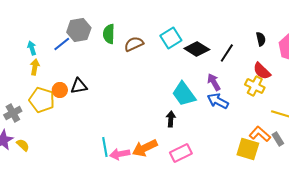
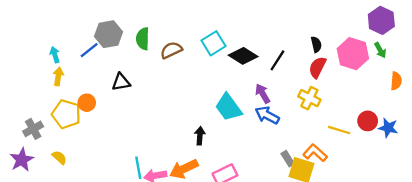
red semicircle: (262, 71) -> (317, 67), moved, turned 72
black triangle: (79, 86) -> (121, 82), moved
black arrow: (171, 119) -> (200, 136), moved
gray rectangle: (278, 139) -> (288, 159), moved
yellow semicircle: (23, 145) -> (59, 157), moved

